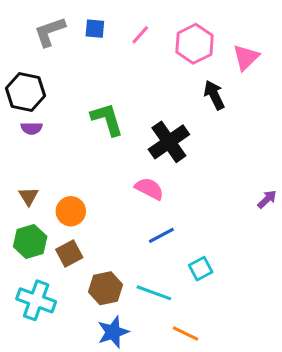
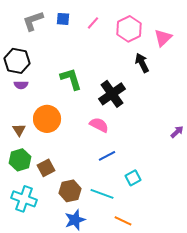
orange circle: (71, 211) -> (47, 119), moved, size x1.4

